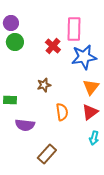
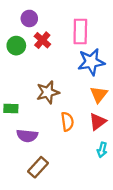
purple circle: (11, 23) -> (29, 18), moved
red cross: (53, 46) -> (42, 40), moved
brown star: (44, 85) -> (48, 92), size x1.5
brown rectangle: (47, 154) -> (38, 167), moved

